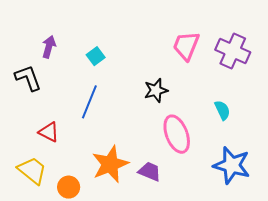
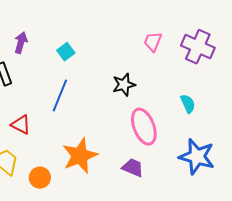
pink trapezoid: (186, 46) -> (153, 42), size x0.7
purple trapezoid: (150, 171) -> (133, 168), moved

